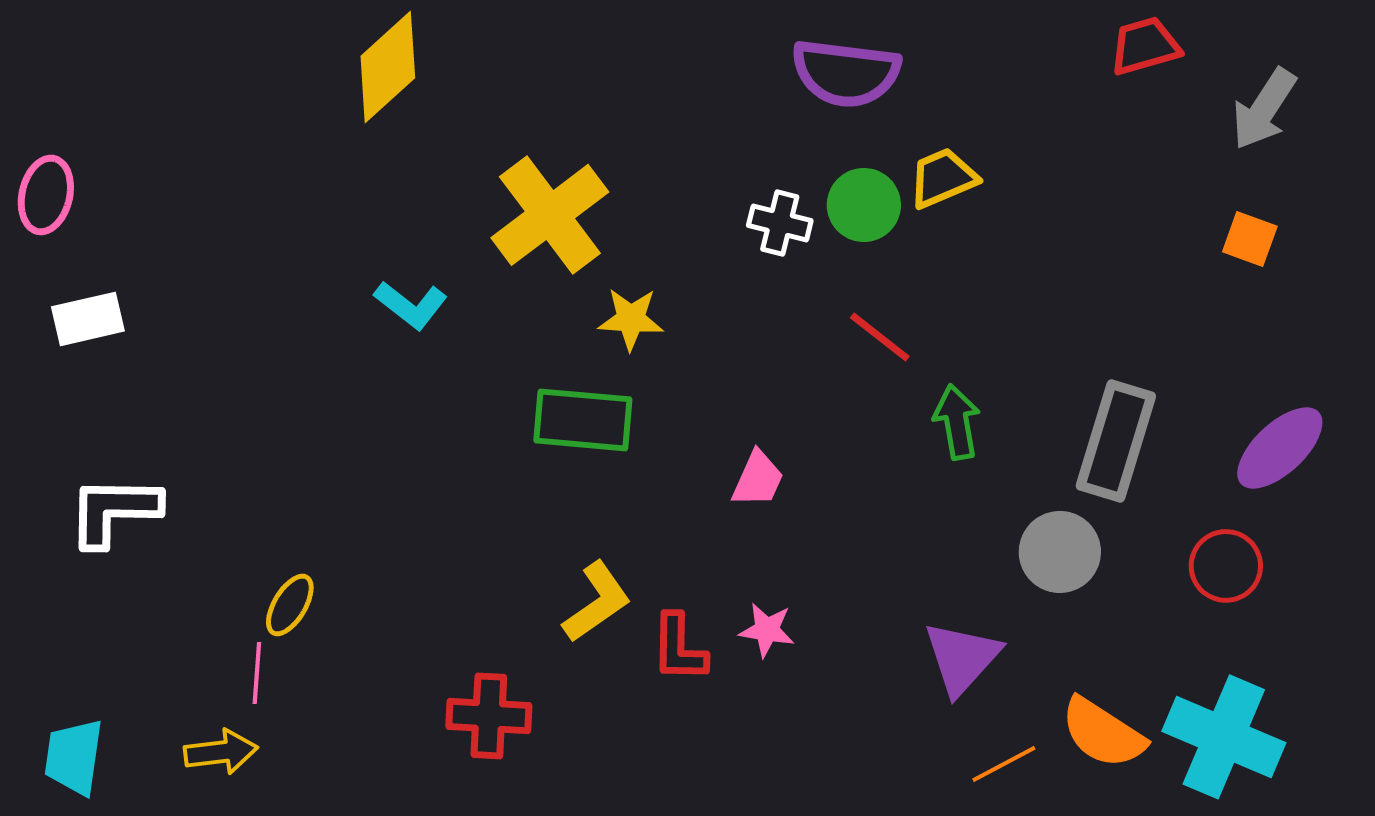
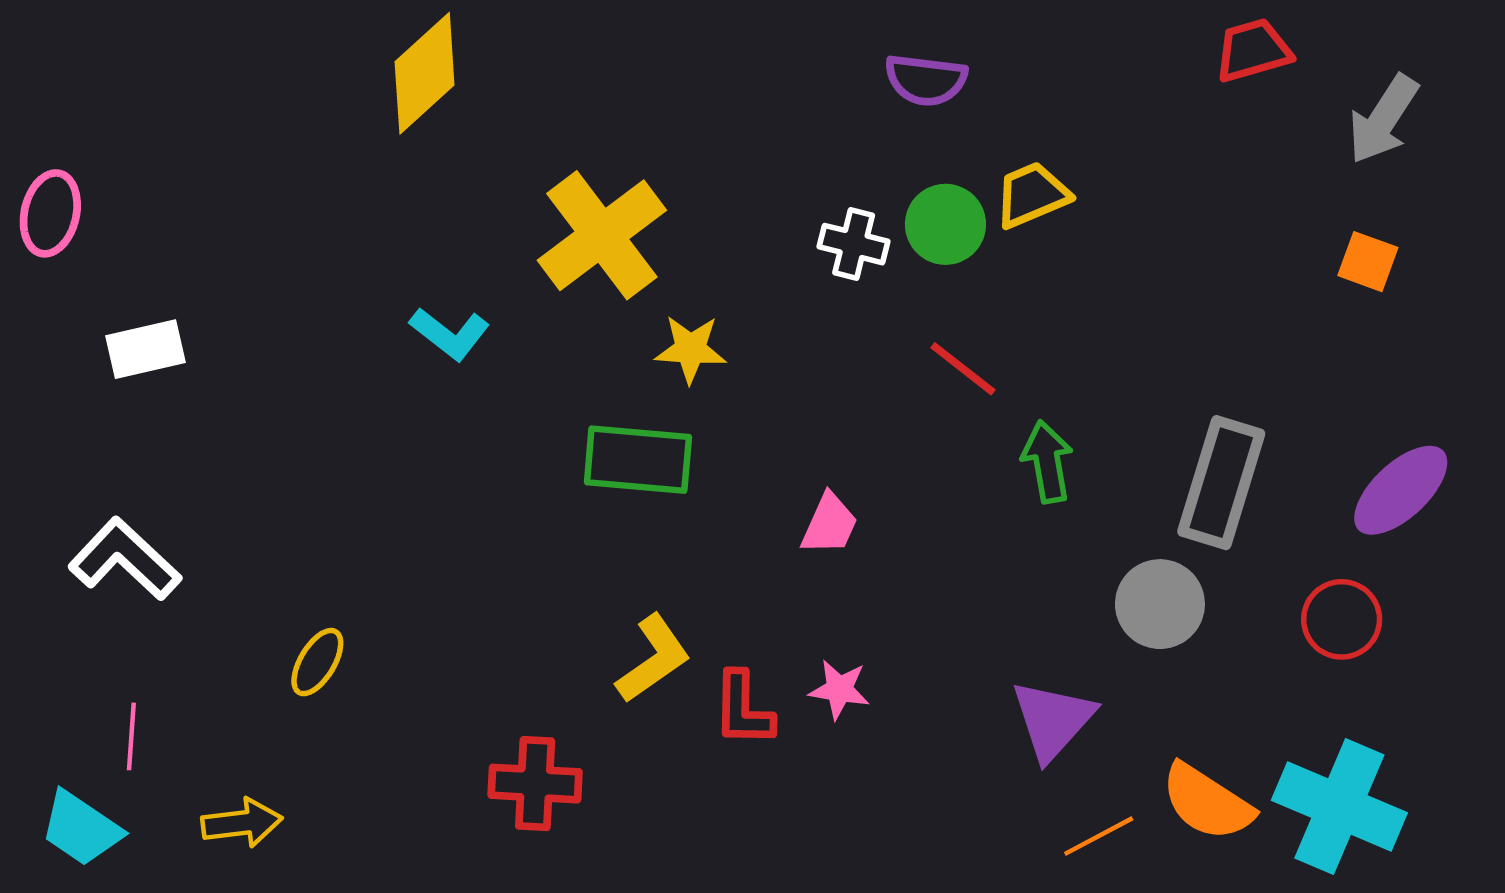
purple semicircle: (846, 73) -> (926, 80), size x0.7
white rectangle: (88, 319) -> (146, 349), moved
white L-shape: (114, 511) -> (125, 559), turned 42
pink line: (257, 673) -> (131, 736), moved
cyan trapezoid: (74, 757) -> (81, 828), turned -64

